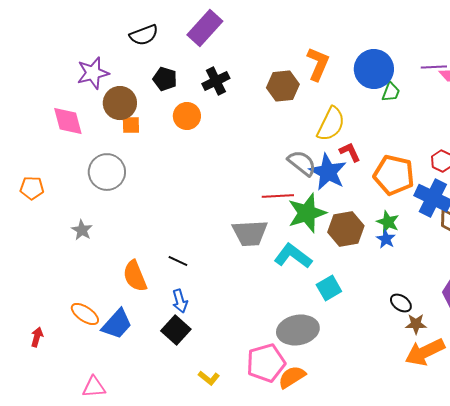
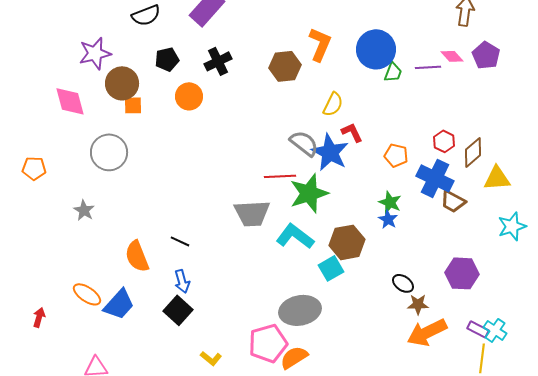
purple line: (434, 67) -> (428, 67), moved
black pentagon: (165, 79) -> (167, 59), turned -30
yellow semicircle: (331, 124) -> (333, 104), size x0.7
orange pentagon: (394, 175) -> (396, 155), size x0.6
brown hexagon: (346, 229) -> (347, 242), moved

